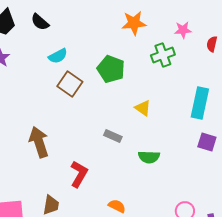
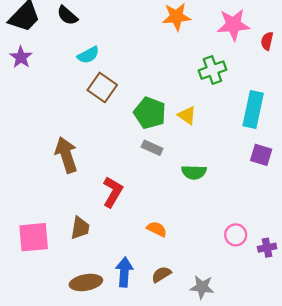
pink star: (183, 30) -> (233, 25), size x1.6
green cross: (163, 55) -> (212, 70), moved
green pentagon: (111, 69) -> (150, 113), moved

